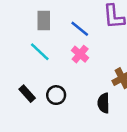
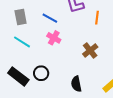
black rectangle: (27, 94) -> (18, 76), size x1.5
black semicircle: (104, 103) -> (76, 84), moved

